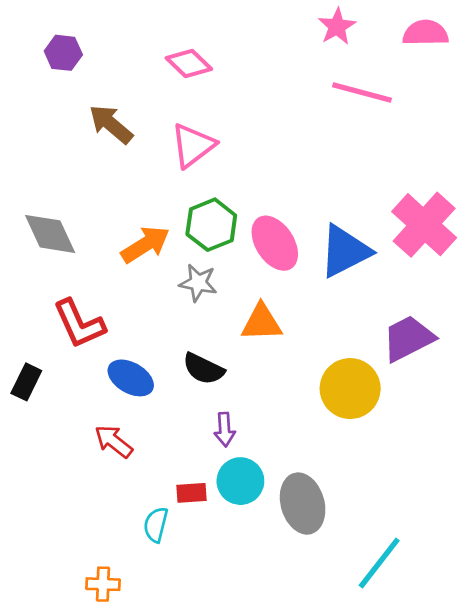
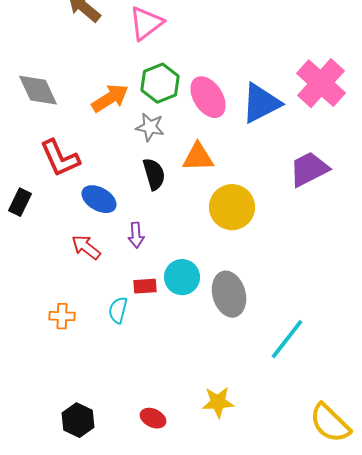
black semicircle: (203, 369) -> (154, 174), moved, turned -132
yellow circle: (350, 389) -> (232, 207), moved
purple arrow: (225, 430) -> (136, 235), moved
orange cross: (103, 584) -> (62, 316), moved

